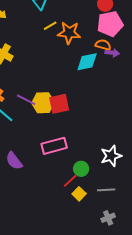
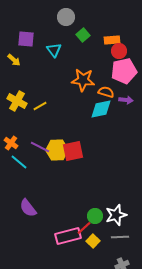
yellow line: (50, 26) -> (40, 106), moved
orange semicircle: (103, 45) -> (106, 92), moved
pink rectangle: (54, 146) -> (68, 236), moved
white star: (111, 156) -> (116, 215), moved

